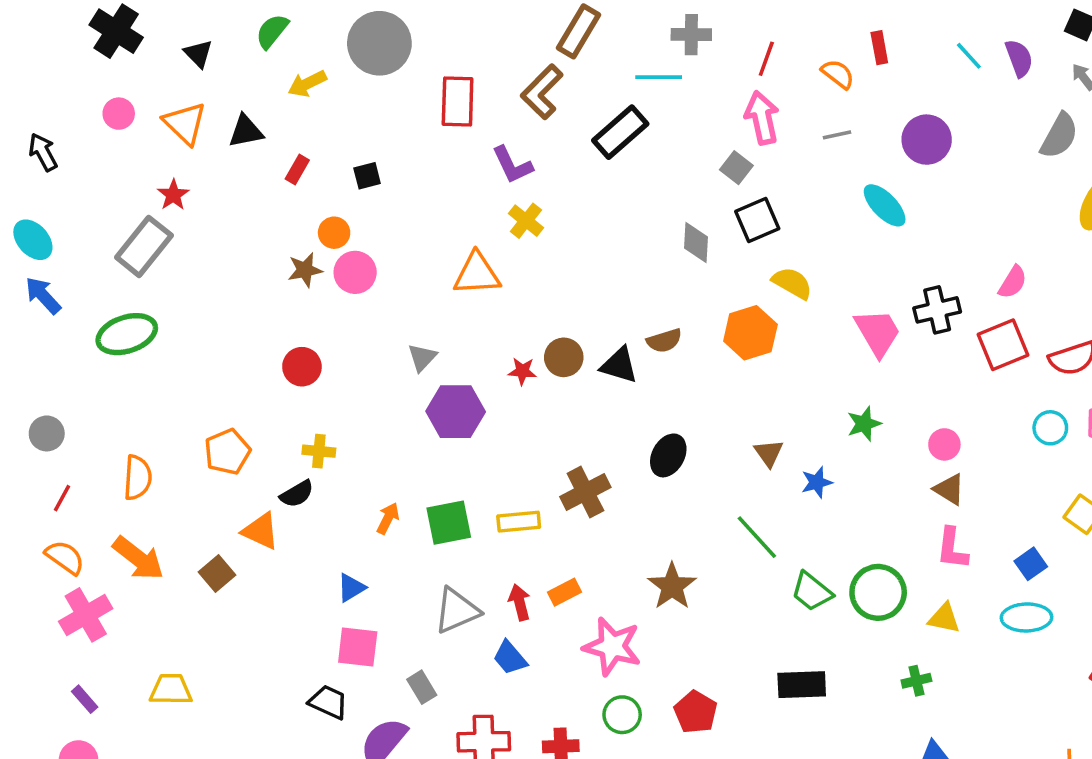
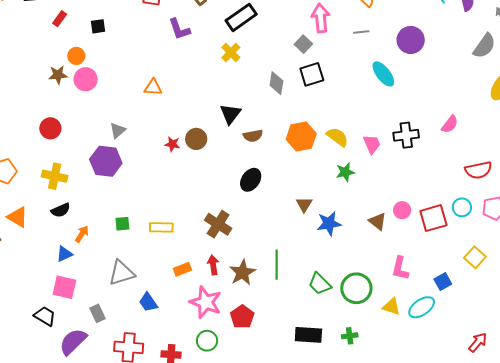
yellow cross: (526, 221) -> (231, 52), moved
orange triangle: (477, 274) -> (153, 87), size x0.7
yellow semicircle: (792, 283) -> (337, 137), moved
pink trapezoid: (878, 333) -> (372, 144), size x0.7
red square: (1003, 345) -> (433, 218), moved
black triangle: (619, 365) -> (230, 114), moved, turned 45
purple hexagon: (456, 412) -> (106, 161), moved
green star: (864, 424) -> (345, 172), moved
yellow cross: (319, 451) -> (55, 176), size x1.4
black ellipse: (668, 455) -> (251, 180), moved
blue star: (817, 482) -> (329, 224), size x1.4
brown triangle: (949, 489) -> (378, 221), moved
brown cross: (585, 492) -> (218, 224), moved, turned -36
black semicircle: (297, 494) -> (61, 210), moved
orange arrow: (388, 518) -> (82, 234), moved
green square: (449, 523) -> (122, 224), size x0.6
green line: (757, 537) -> (277, 265), moved, turned 36
red arrow: (520, 602) -> (213, 265), moved
cyan ellipse: (1027, 617) -> (422, 307), moved, turned -40
green cross: (916, 681) -> (350, 336), moved
red pentagon: (696, 712) -> (242, 317), moved

